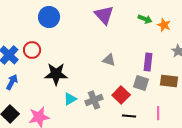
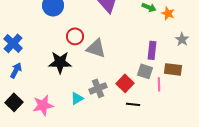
red circle: (32, 50) -> (75, 36), moved
gray triangle: (109, 60) -> (96, 48), moved, size x1.5
cyan triangle: (70, 99) -> (77, 98), moved
pink line: (158, 113) -> (159, 84), moved

